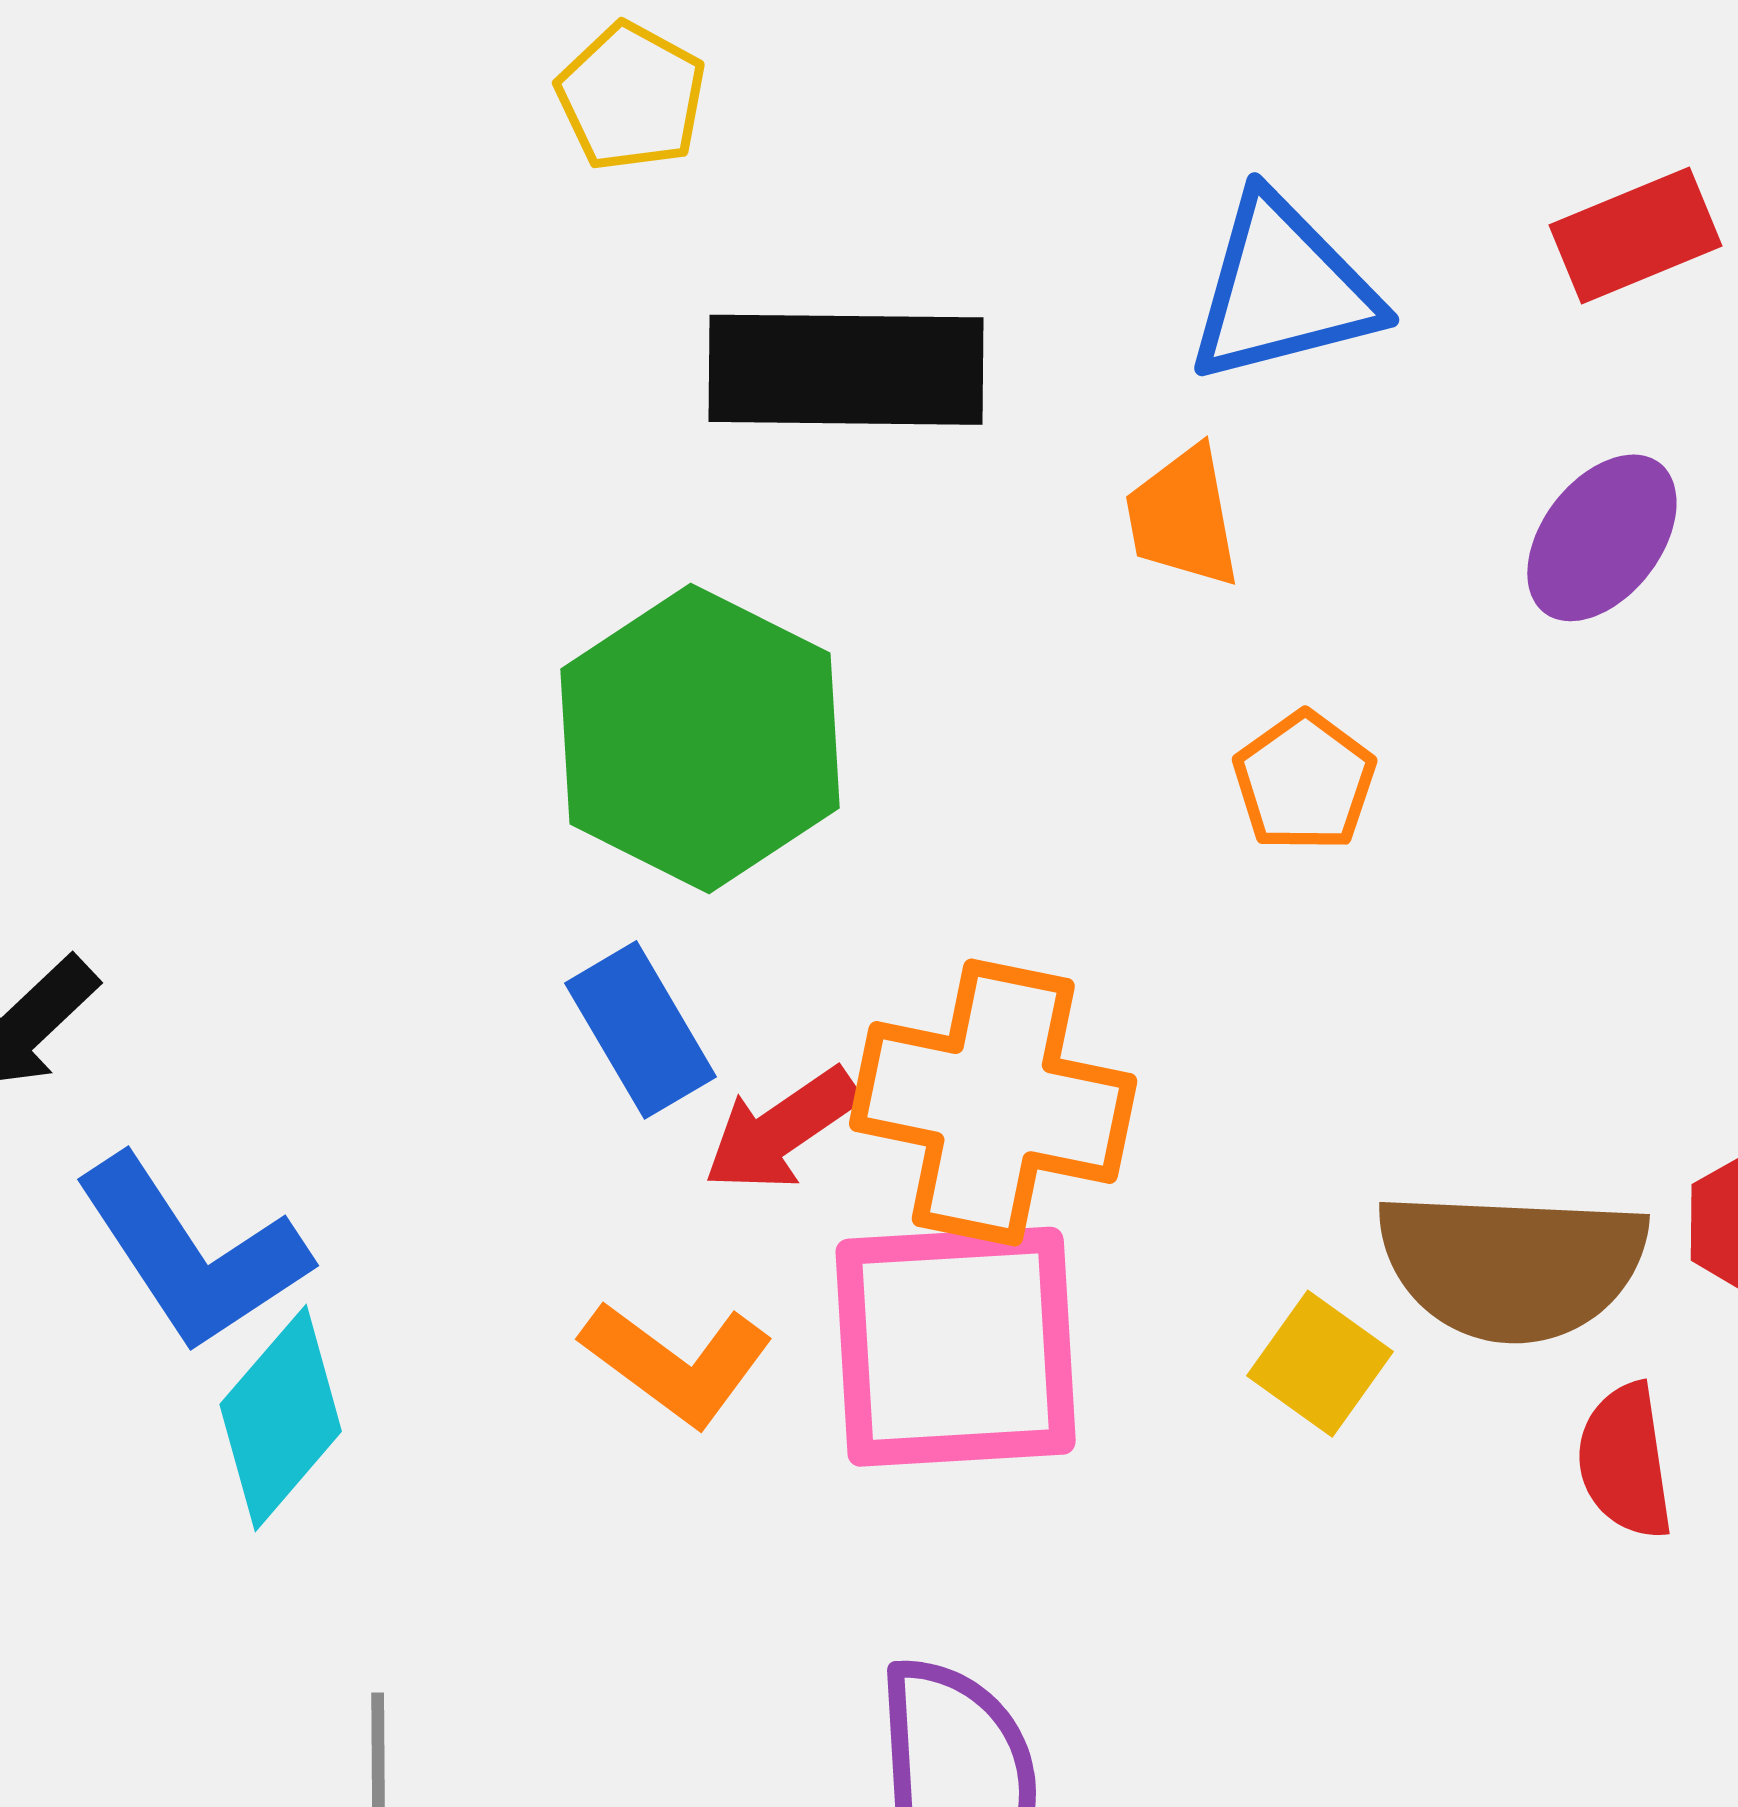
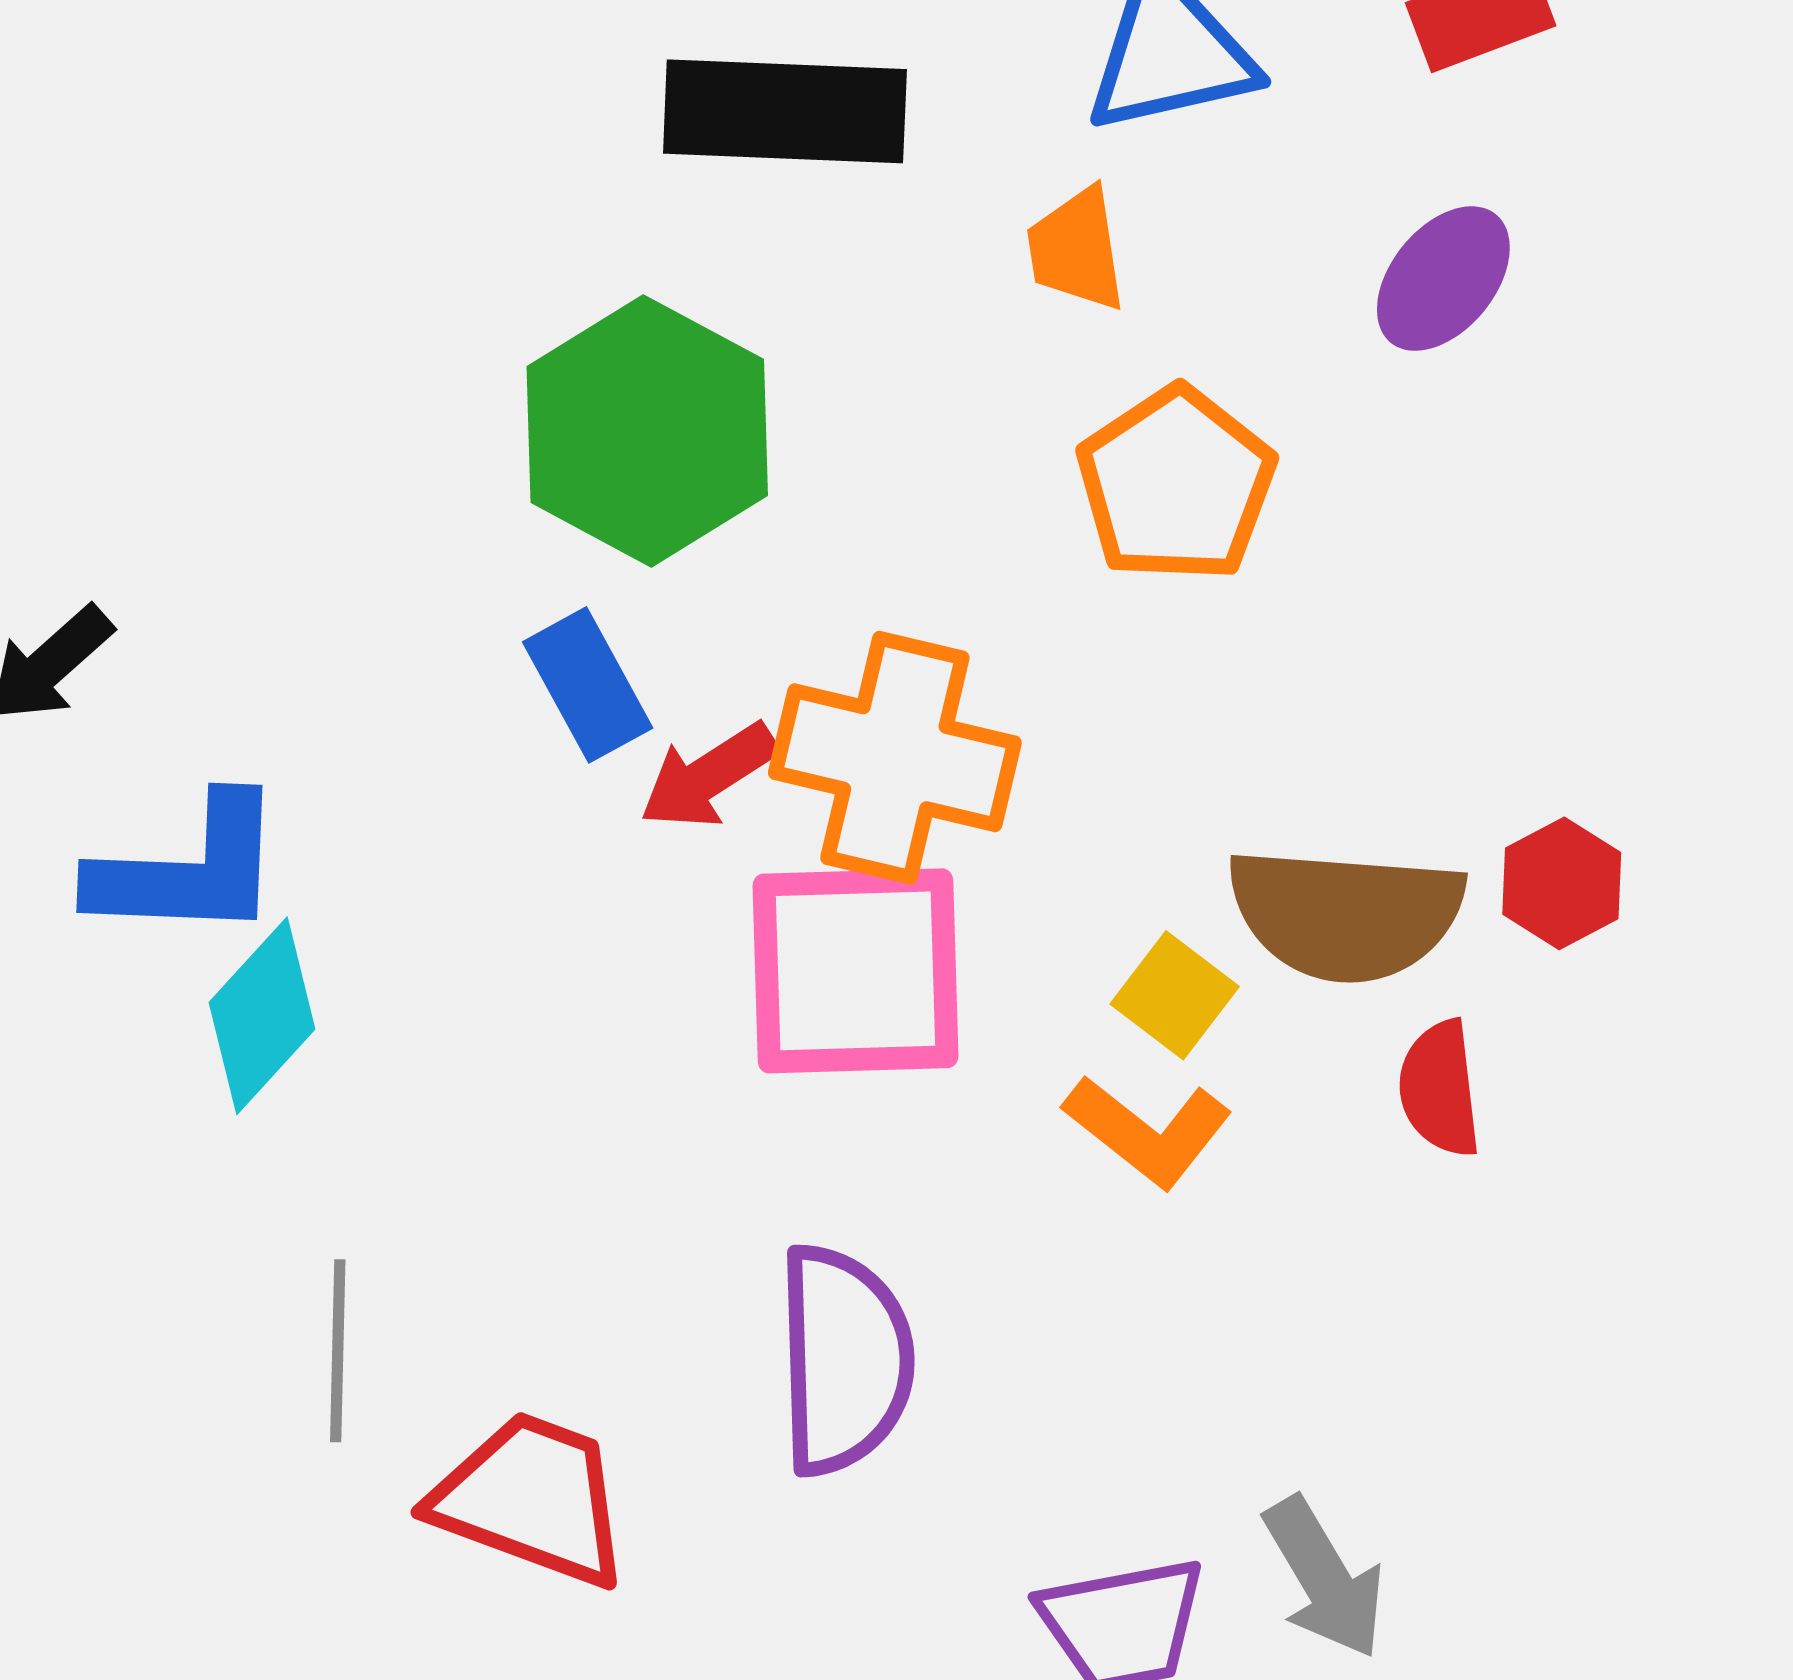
orange pentagon: (1304, 782) -> (1176, 484), size x1.6
blue L-shape: (192, 1253) -> (188, 869), turned -56
orange L-shape: (677, 1363) -> (1148, 1131), moved

